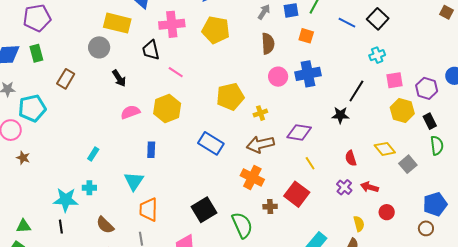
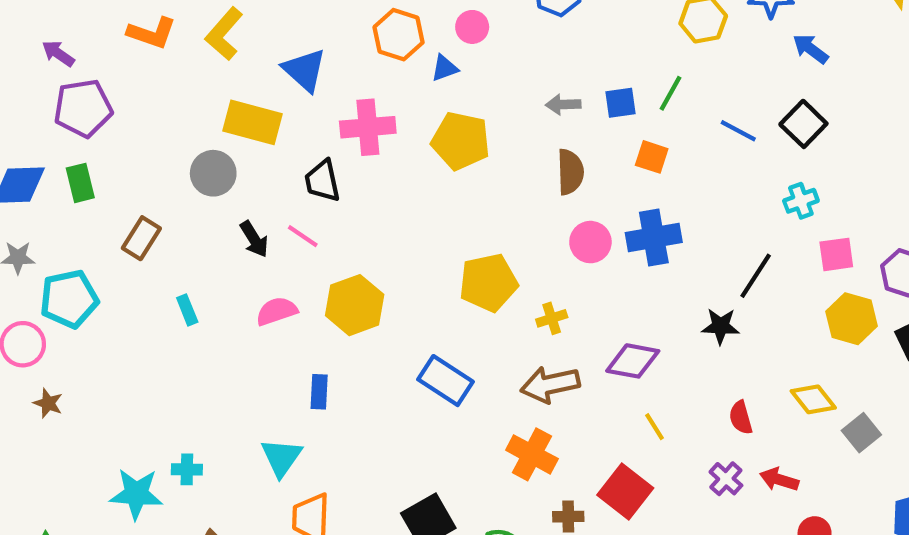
gray arrow: (264, 12) -> (563, 105), turned -126
pink line: (176, 72) -> (303, 236), moved
cyan rectangle: (93, 154) -> (187, 310), moved, turned -56

